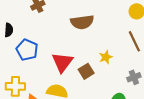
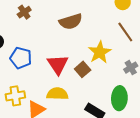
yellow star: (106, 57) -> (100, 52), size x1.6

